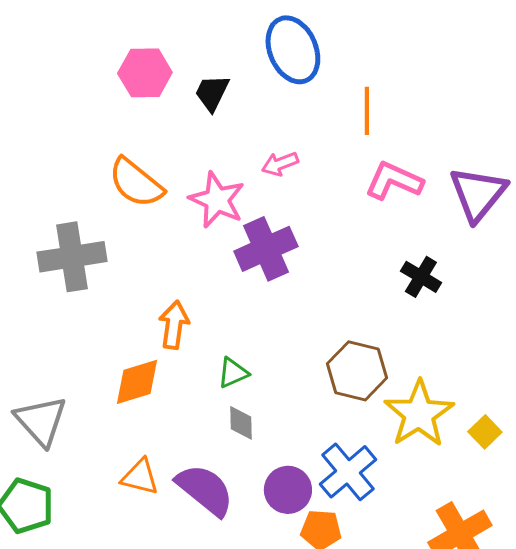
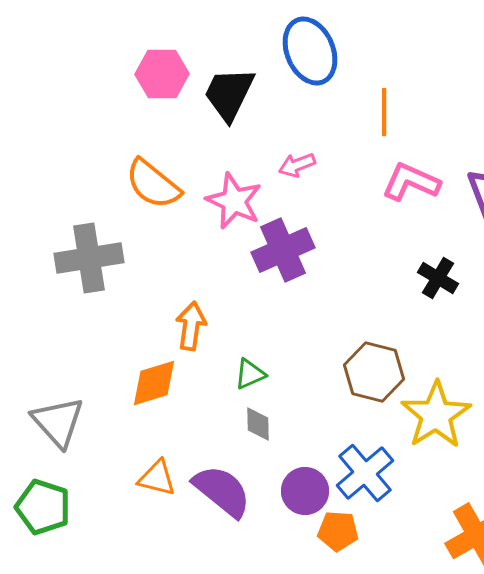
black trapezoid: (212, 93) -> (229, 94), size x1.5

